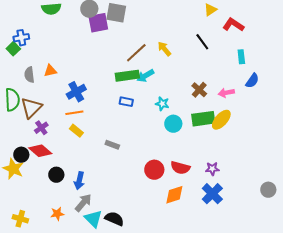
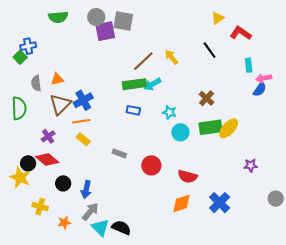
pink arrow: (226, 93) -> (264, 78), moved
brown triangle: (31, 108) -> (60, 104), moved
purple star: (212, 169) -> (251, 165), moved
red circle: (154, 170) -> (151, 165), moved
yellow cross: (20, 219) -> (40, 207), moved

